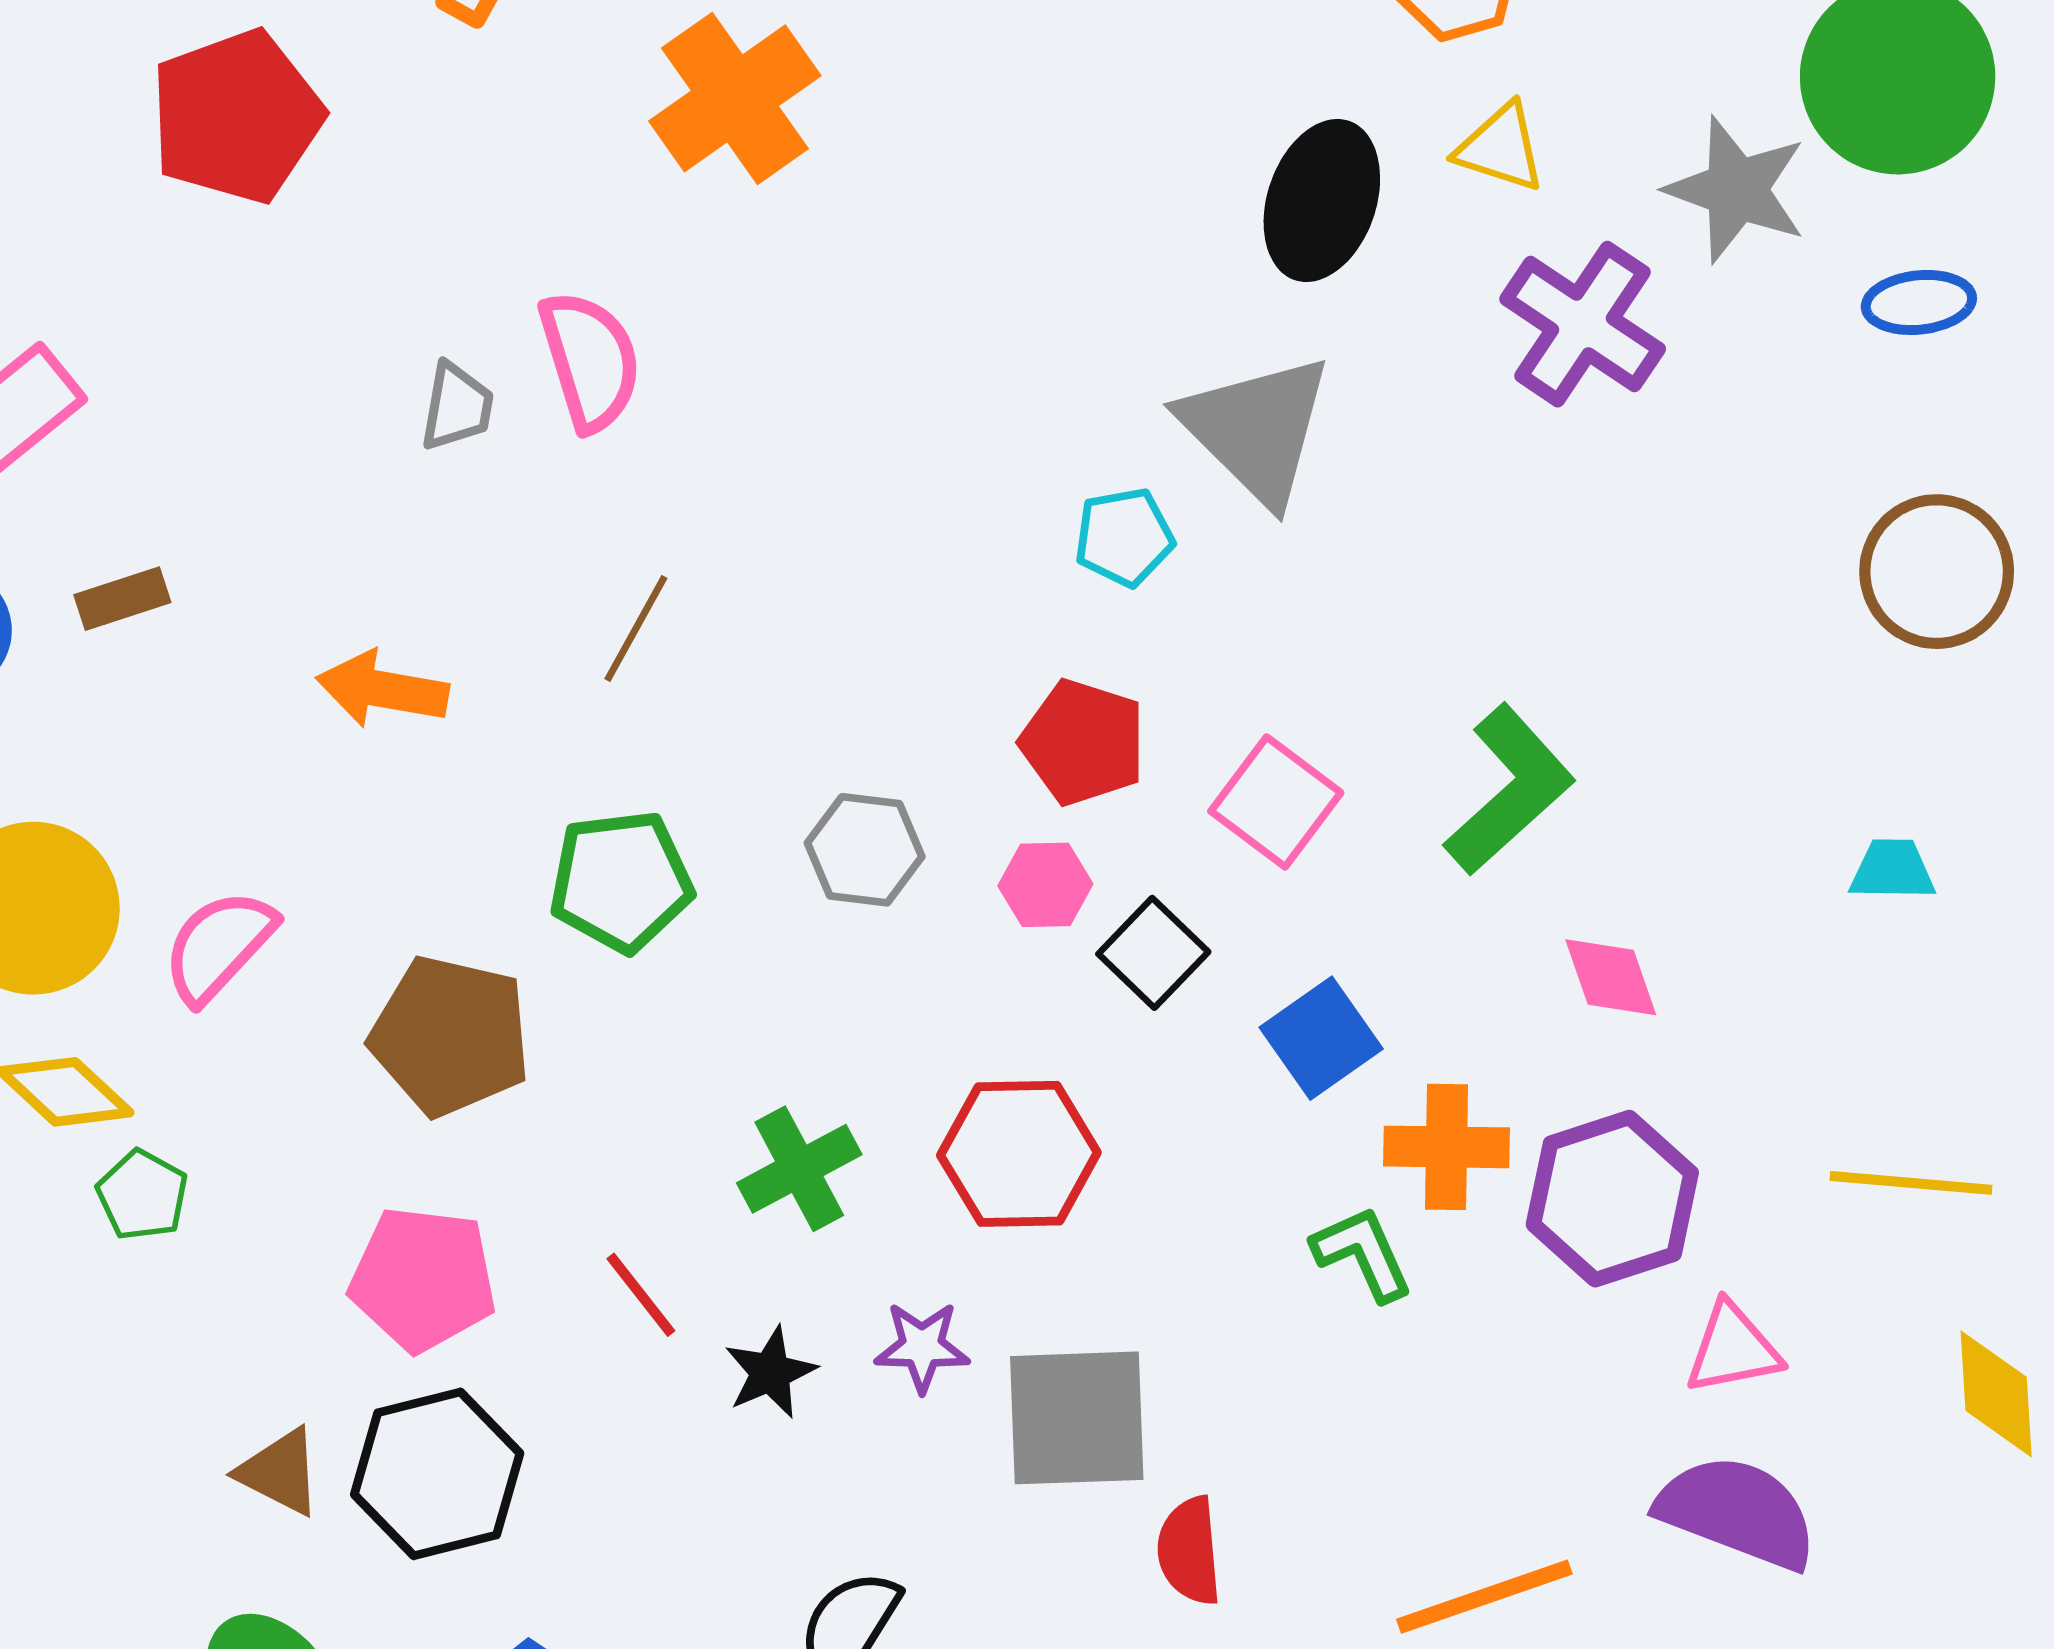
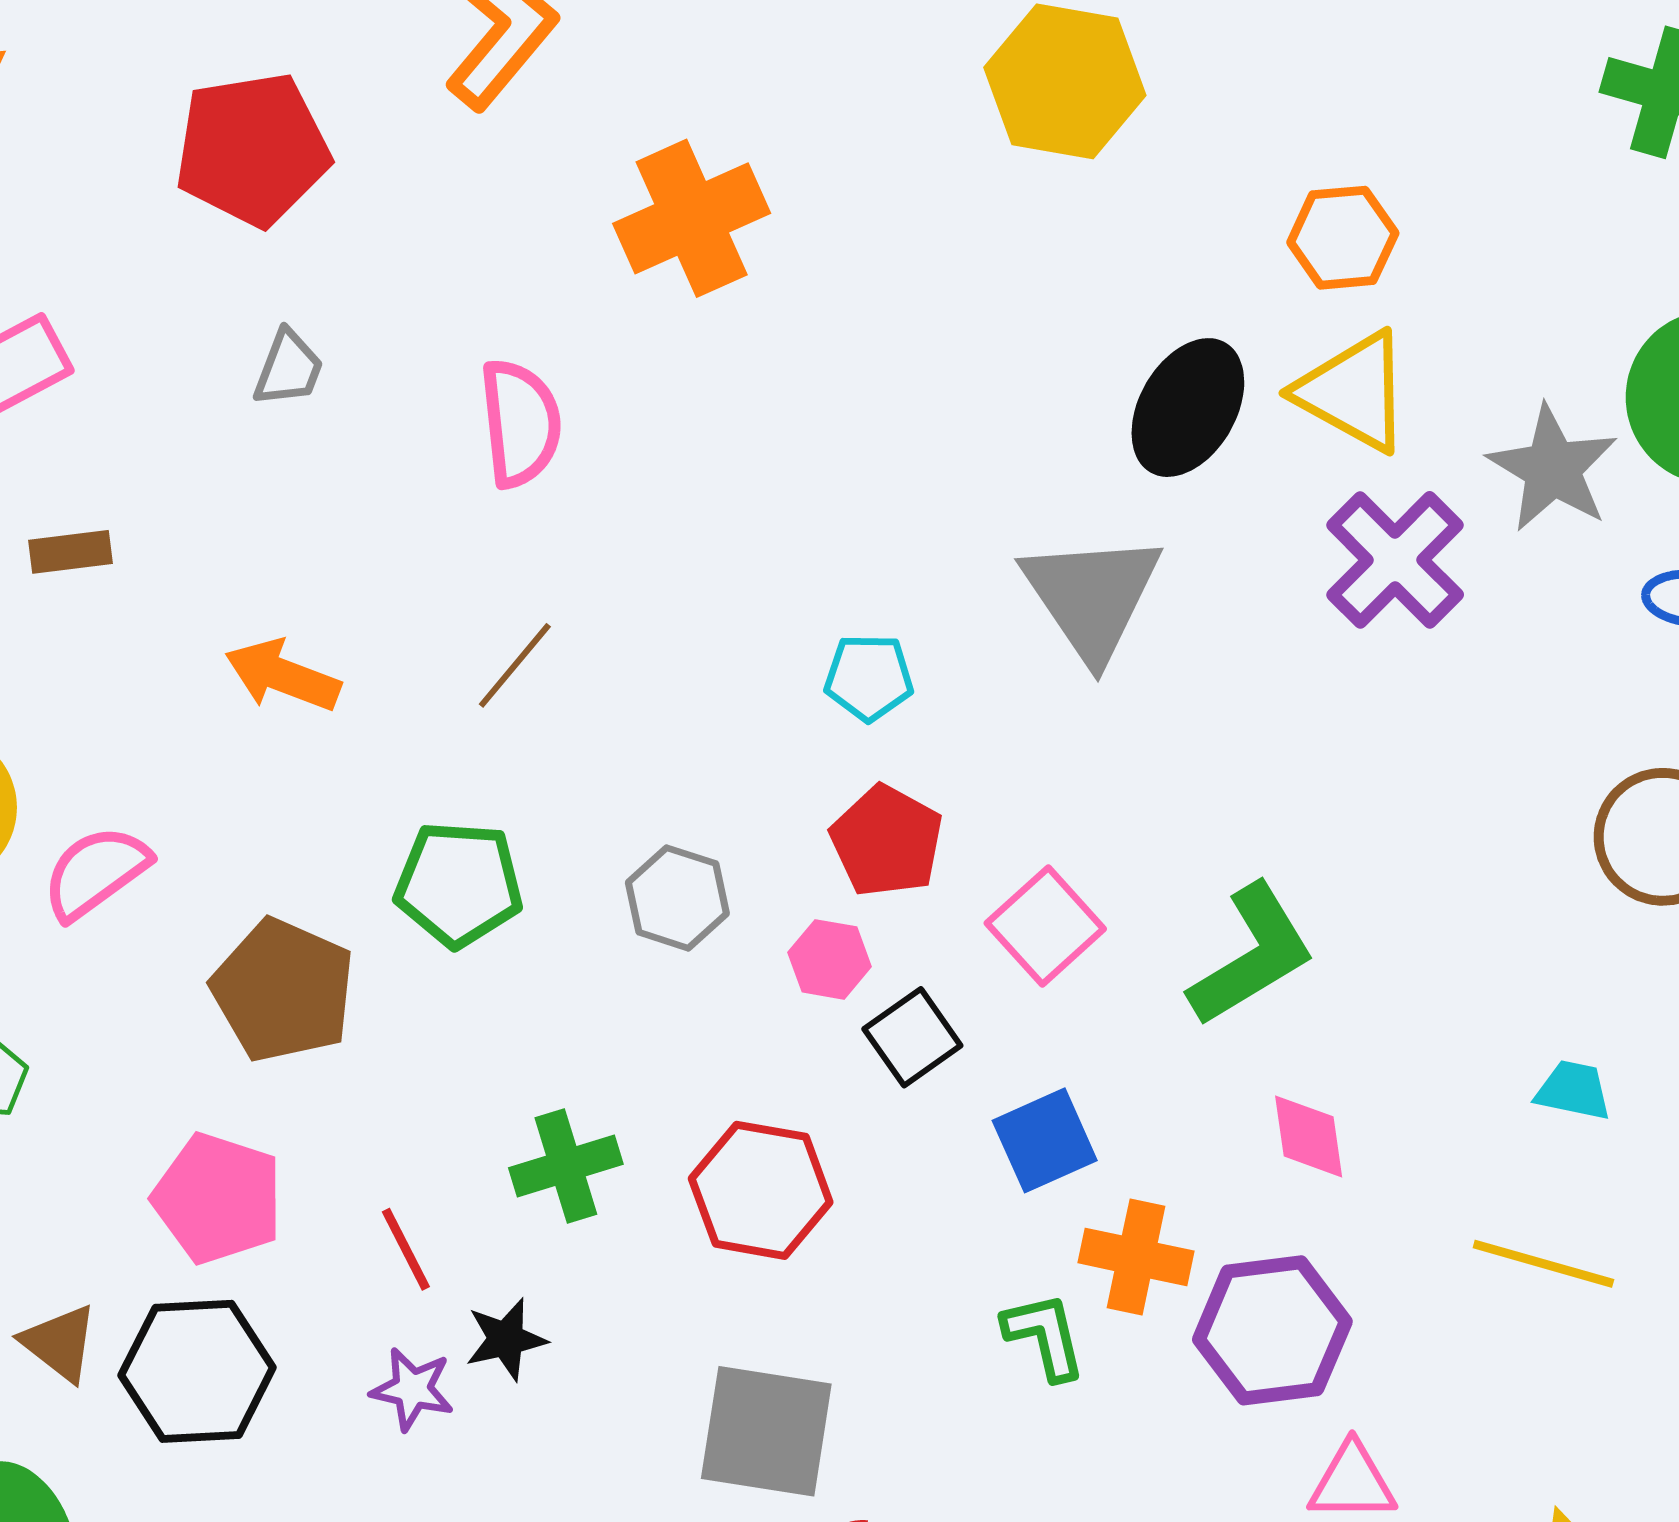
yellow triangle: (1501, 148) -> (1353, 392), size x1.5
gray trapezoid: (457, 407) -> (288, 368), moved
cyan pentagon: (1124, 537) -> (869, 677), moved
yellow line: (1911, 1183) -> (1543, 1264), moved
purple star: (922, 1347) -> (412, 1389), moved

